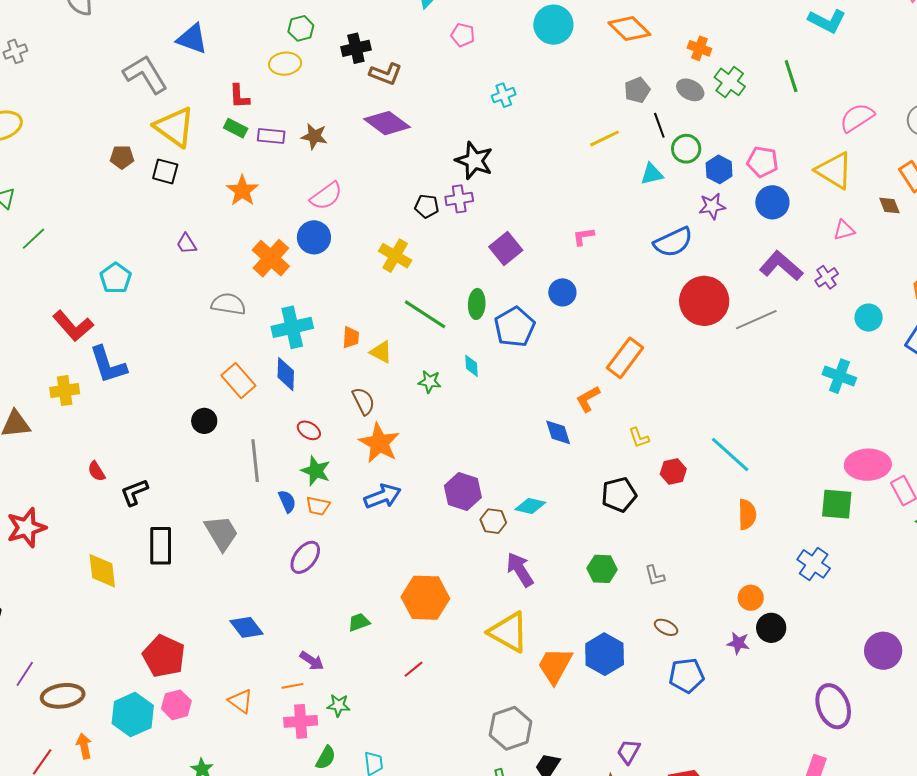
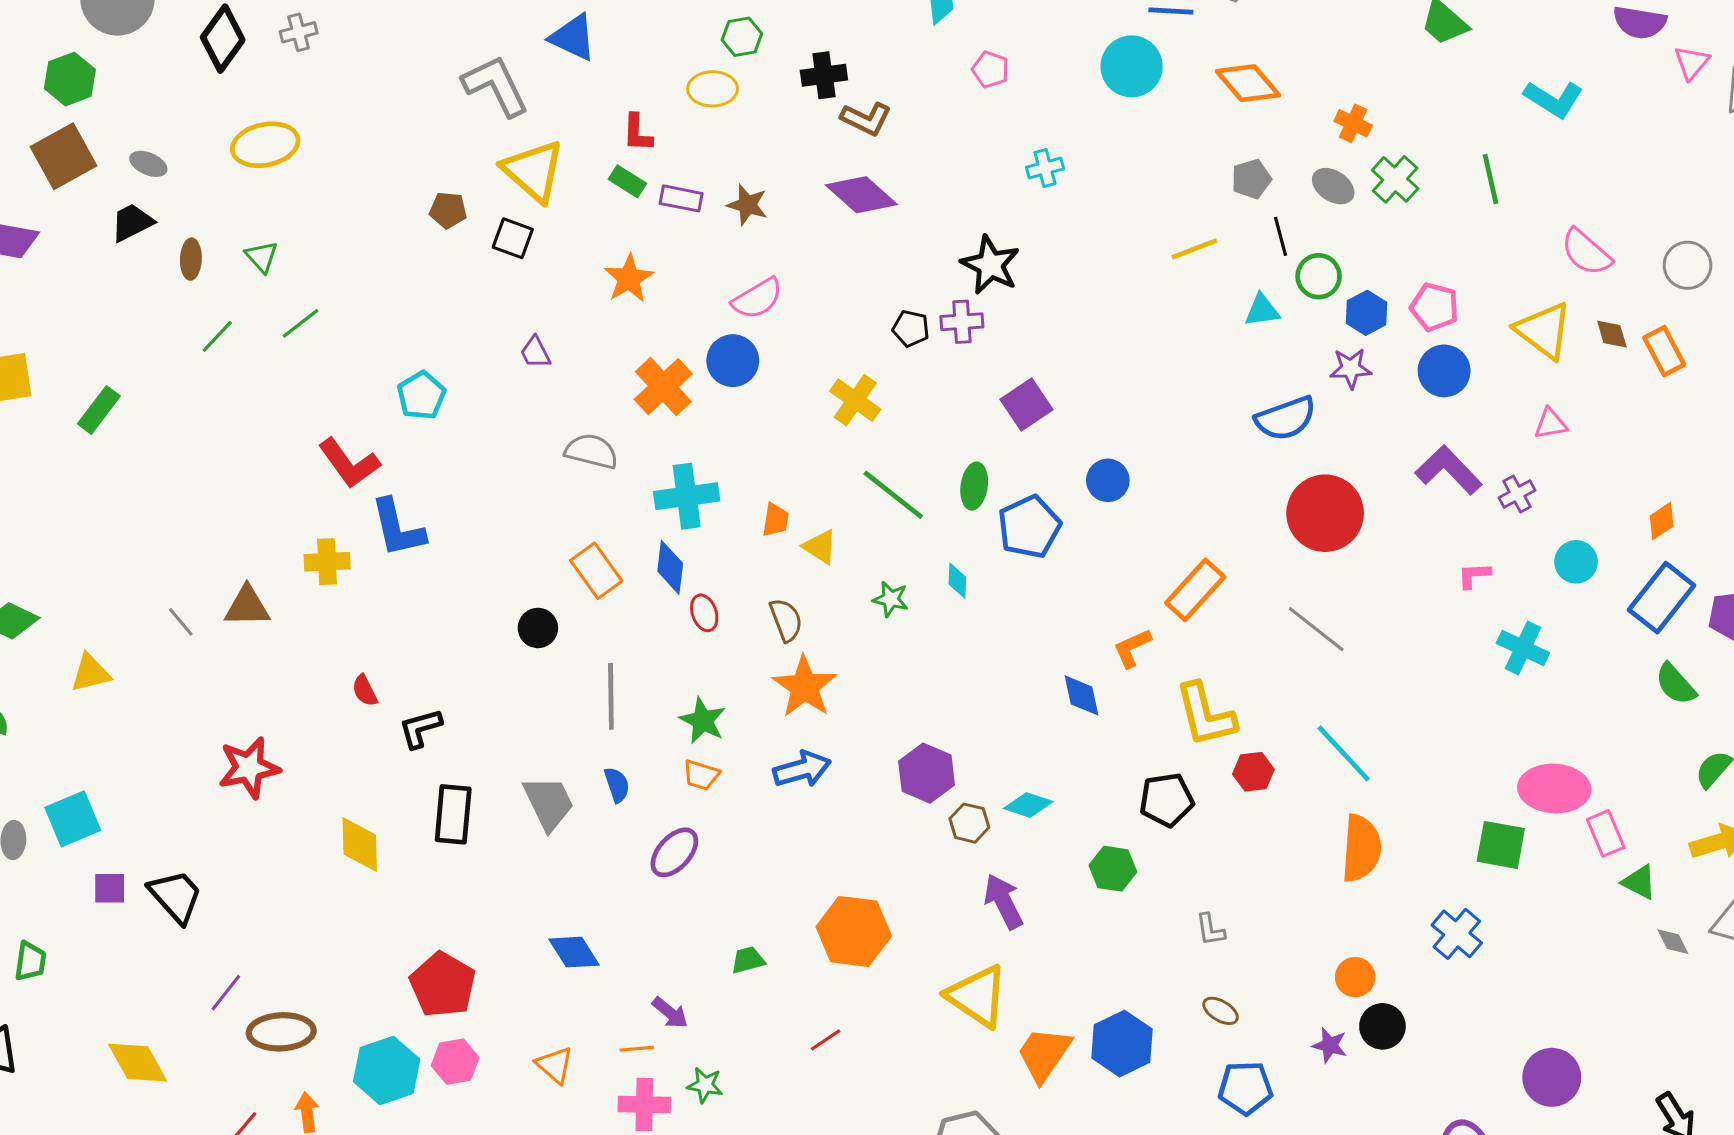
pink semicircle: (857, 118) -> (1586, 252), turned -111
brown diamond: (889, 205) -> (1612, 334), moved
pink L-shape: (583, 236) -> (1474, 575), moved
gray line: (756, 320) -> (1316, 629), moved, turned 57
red ellipse: (309, 430) -> (704, 613), moved, turned 35
yellow L-shape: (639, 438) -> (1205, 715), size x2.0
blue semicircle: (287, 501) -> (617, 785), moved
orange semicircle: (747, 514) -> (1361, 848), size x1.4
green hexagon: (602, 569) -> (1113, 869), moved

